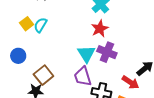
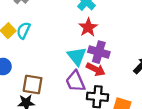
brown square: (43, 75) -> (33, 85), turned -36
red arrow: (130, 82) -> (96, 69), moved

